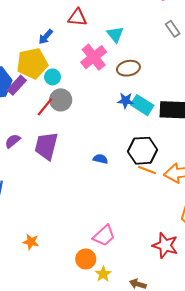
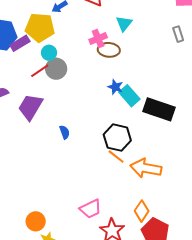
pink cross: (94, 57) -> (98, 39), size x0.7
brown ellipse: (128, 68) -> (109, 50), moved
cyan circle: (53, 77) -> (49, 53), moved
blue semicircle: (100, 159) -> (65, 132), moved, turned 40
pink trapezoid: (104, 236) -> (91, 209), moved

